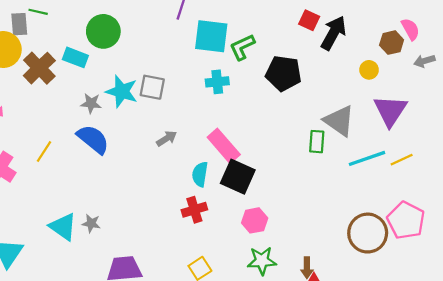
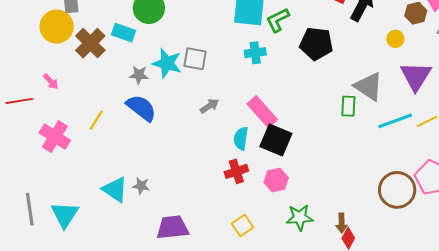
pink hexagon: (255, 220) -> (276, 180), moved

